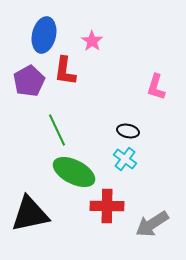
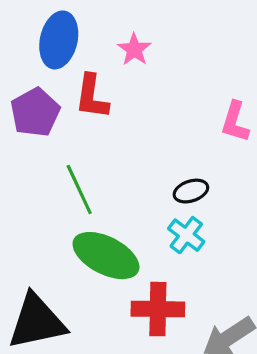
black ellipse: (128, 131) -> (191, 191), turned -30

